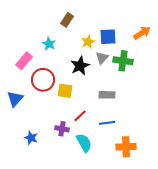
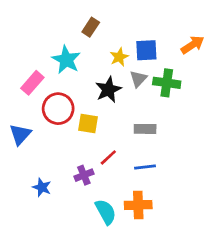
cyan star: (49, 44) -> (66, 60), size x1.5
purple cross: (62, 129) -> (84, 175), turned -32
cyan semicircle: (84, 143) -> (106, 212), moved
orange cross: (126, 147) -> (138, 205), moved

